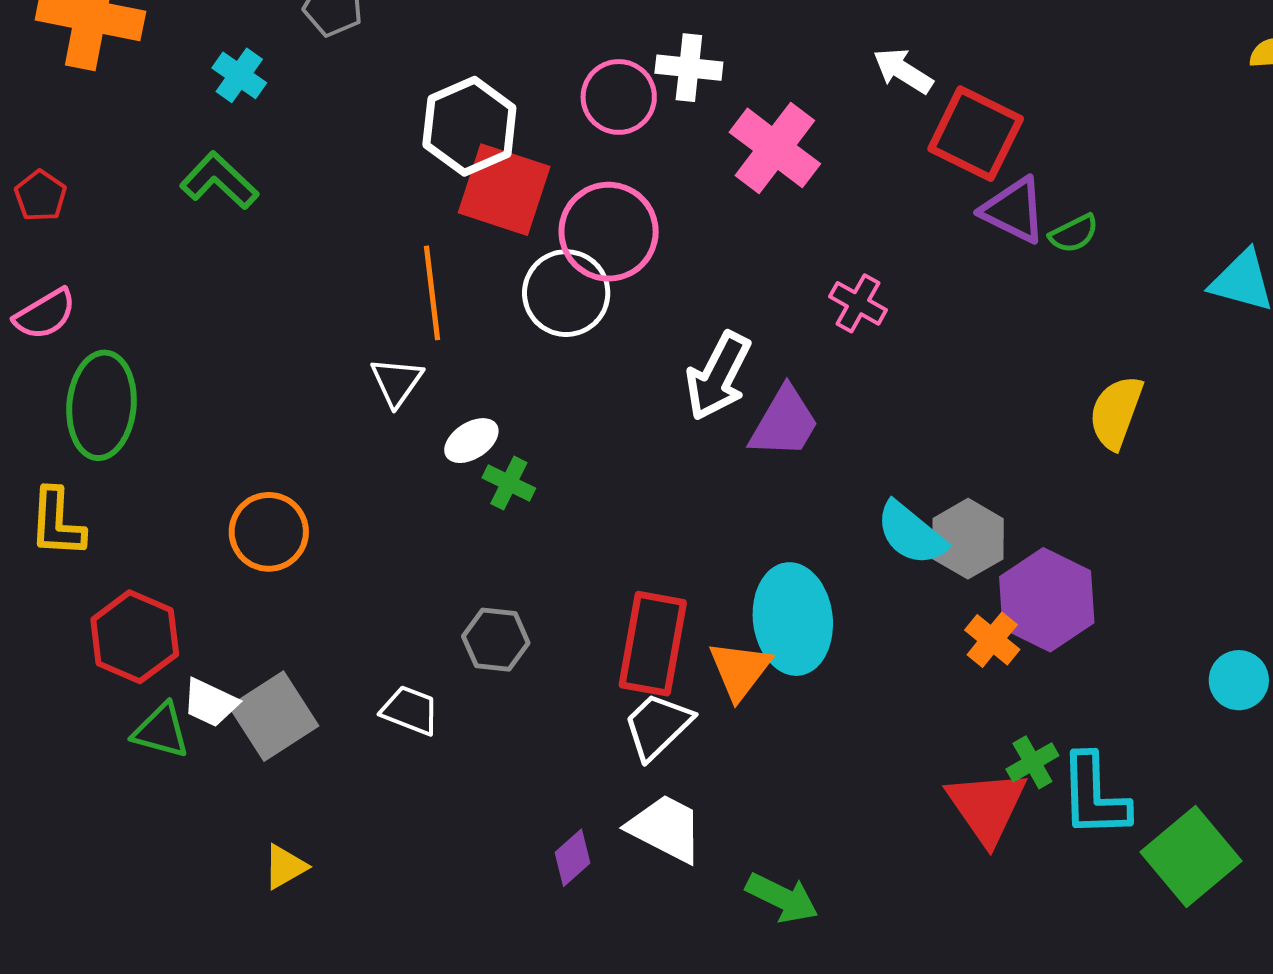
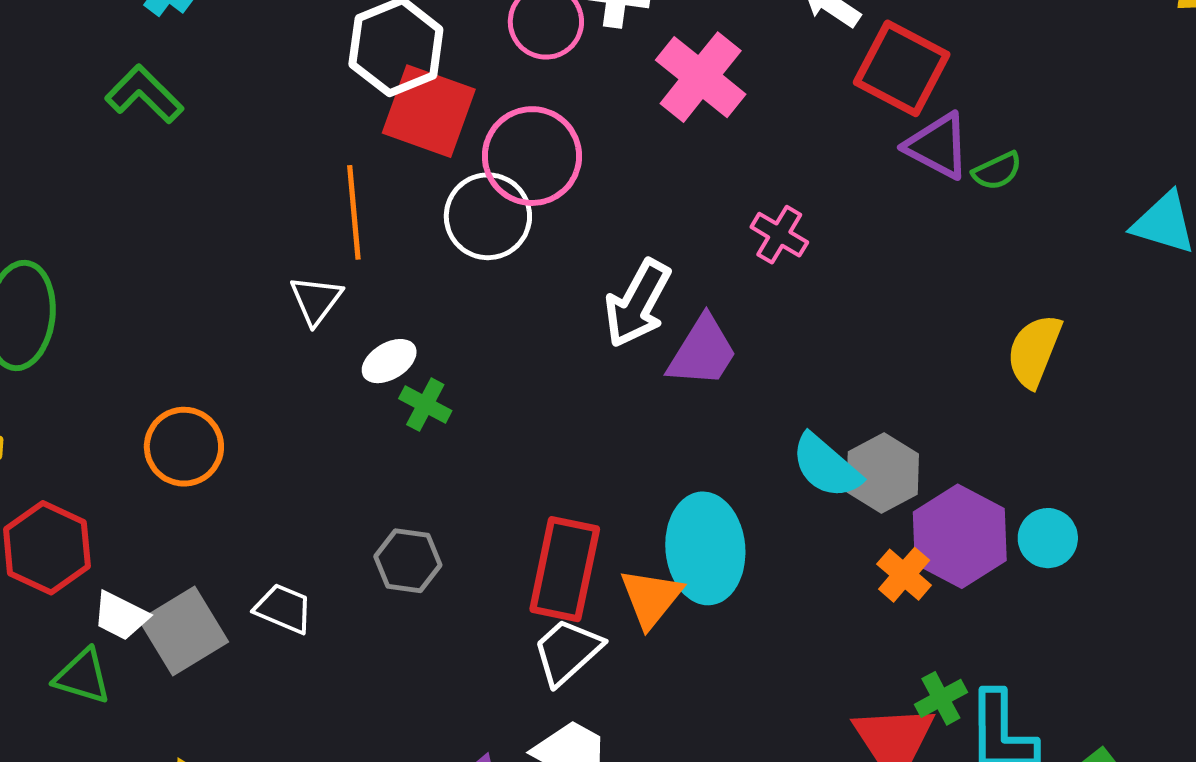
cyan circle: (1239, 680) -> (1048, 538), moved
white trapezoid: (410, 710) -> (283, 609), moved
green triangle: (161, 731) -> (83, 676), moved

